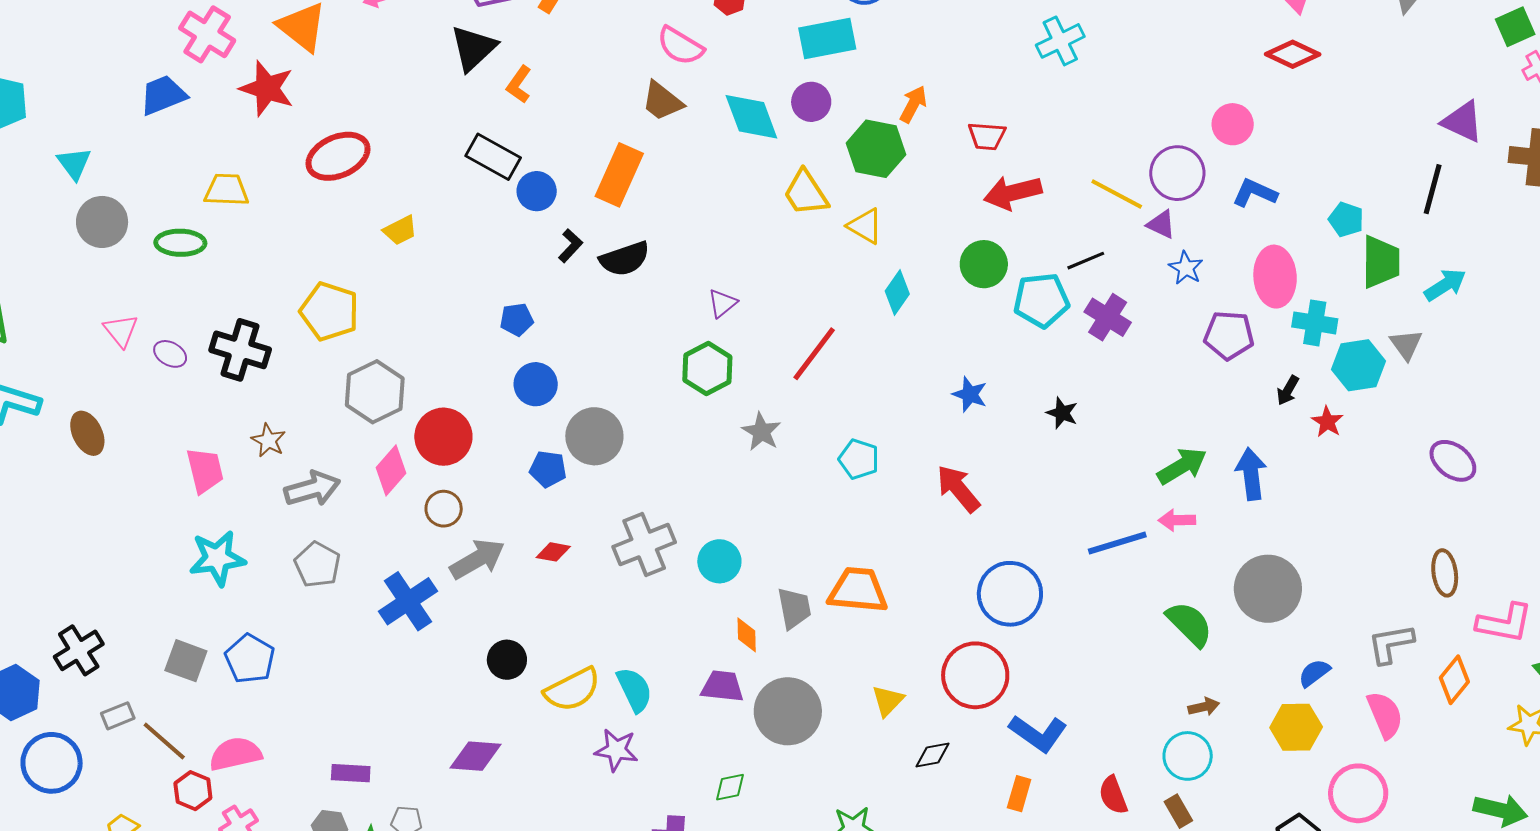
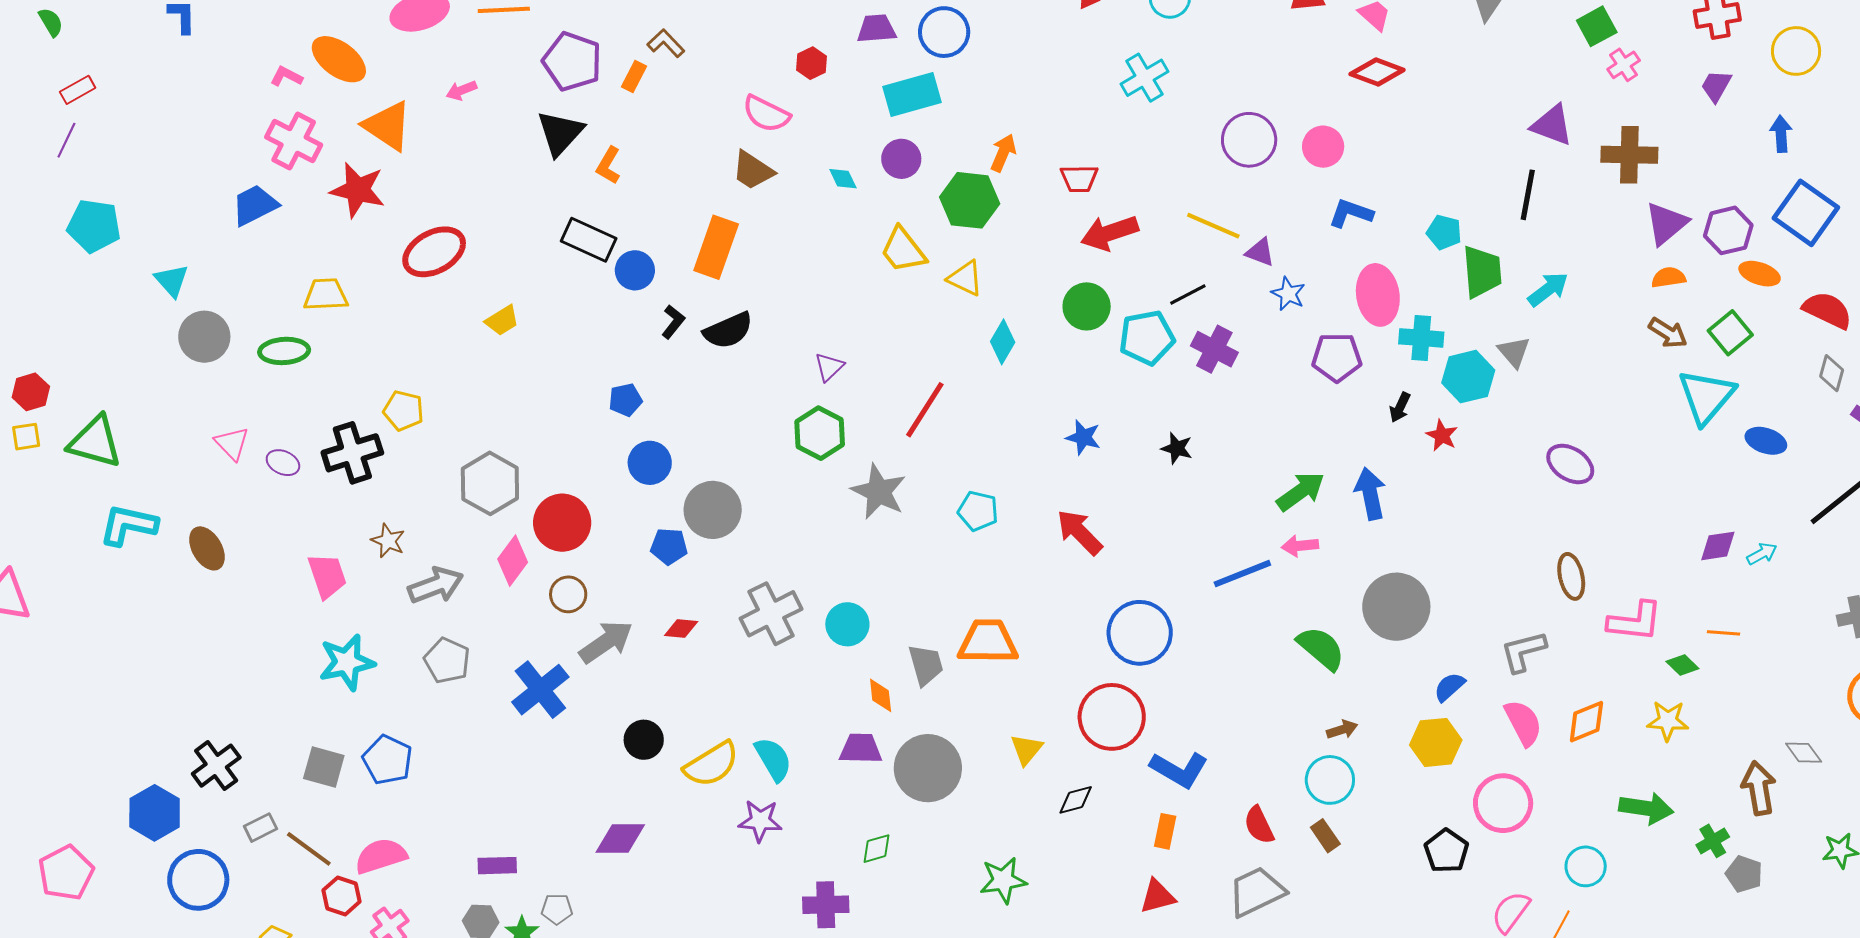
cyan diamond: (751, 117) -> (843, 179), size x0.5
purple circle: (1177, 173) -> (1249, 140), moved
yellow pentagon: (329, 311) -> (403, 411), moved, size x0.7
black cross: (240, 350) -> (352, 453), turned -30
gray star: (761, 432) -> (879, 492), size x1.4
orange diamond: (1454, 680) -> (1586, 722), moved, turned 33

